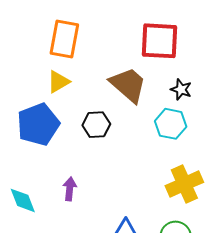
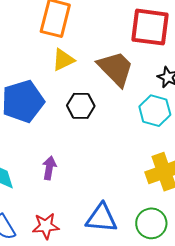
yellow triangle: (58, 82) -> (63, 60), moved

